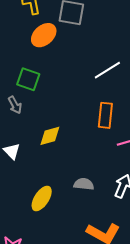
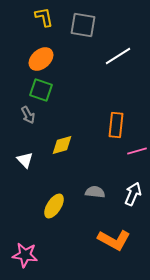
orange ellipse: (44, 35) -> (41, 59), moved
white line: (107, 70) -> (118, 56), moved

